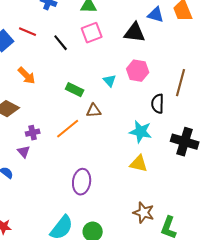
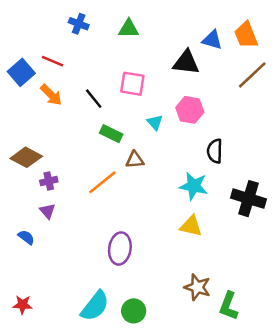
pink square: (92, 33) -> (132, 84), moved, turned 30
black line: (61, 43) -> (94, 99), moved
orange arrow: (27, 76) -> (51, 95), moved
brown line: (181, 83) -> (252, 75), moved, turned 32
purple cross: (33, 133) -> (49, 181), moved

